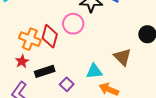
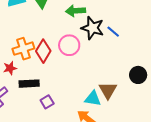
orange cross: (30, 39) -> (23, 49), turned 35
cyan triangle: (94, 71) -> (93, 99), moved

